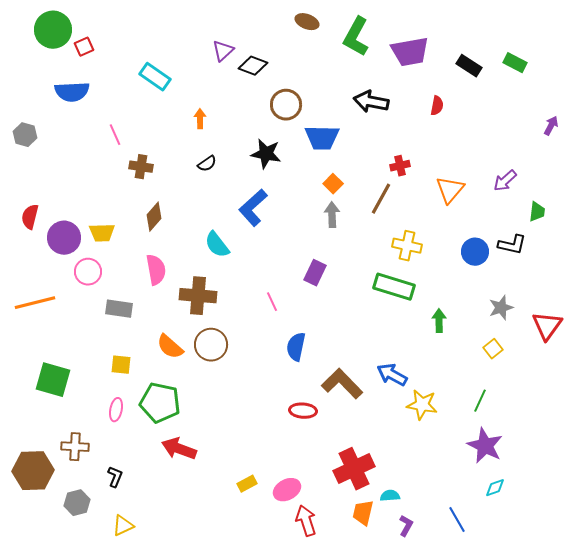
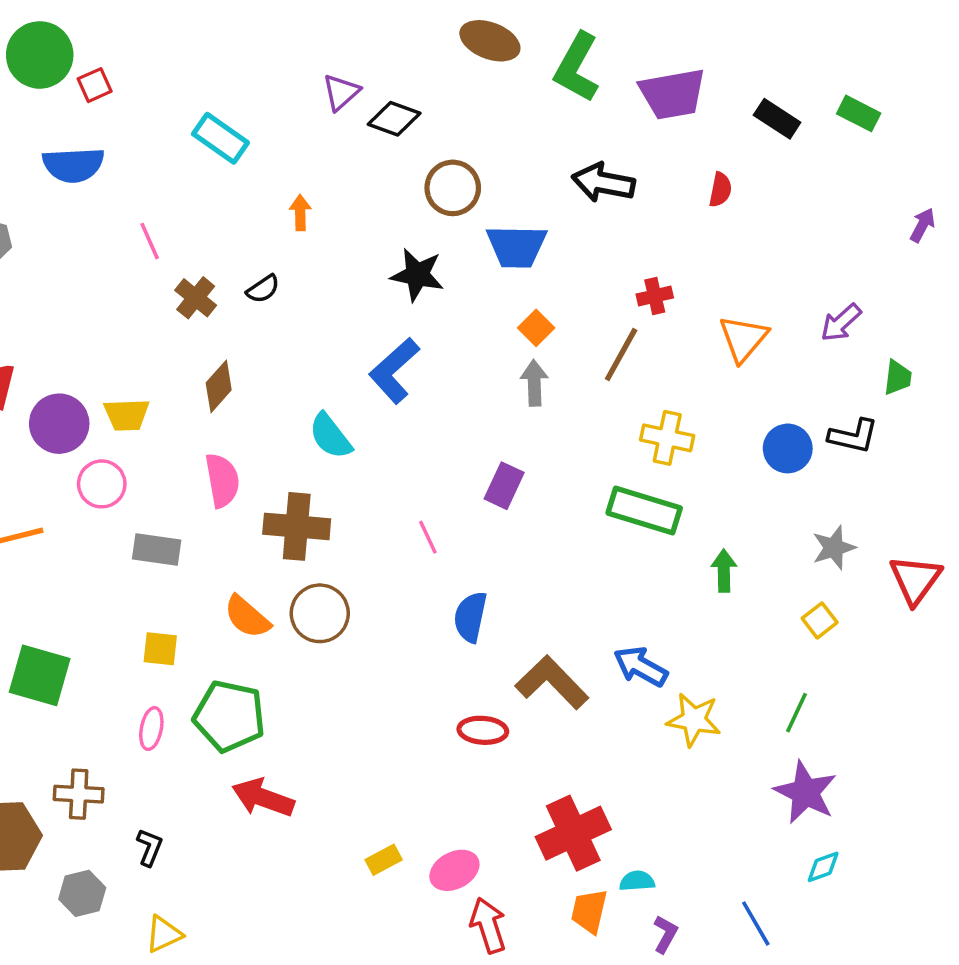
brown ellipse: (307, 22) -> (490, 41), size x1.4
black semicircle: (207, 164) -> (263, 289), moved
brown cross: (141, 167) -> (196, 298), turned 30

